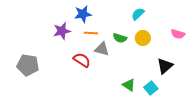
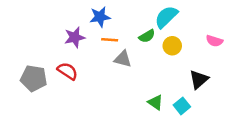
cyan semicircle: (138, 14) -> (166, 17), size x1.5
green semicircle: (120, 38) -> (147, 36), moved, turned -48
red semicircle: (82, 60) -> (67, 71), moved

